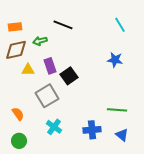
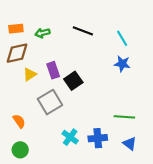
black line: (63, 25) -> (83, 31), moved
cyan line: (120, 25) -> (122, 38), moved
green arrow: (40, 41) -> (42, 33), moved
yellow triangle: (28, 70) -> (30, 74), turned -32
cyan cross: (54, 127) -> (70, 137), moved

